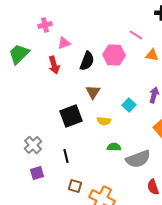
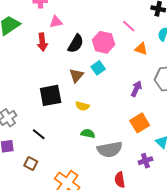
cyan square: (129, 105) -> (98, 68), moved
black line: (66, 156) -> (39, 134), turned -48
brown square: (75, 186) -> (31, 164), moved

